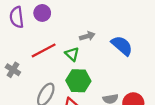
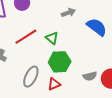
gray arrow: (87, 36) -> (68, 13), moved

